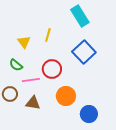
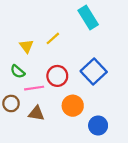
yellow line: (48, 35) -> (53, 38), turned 32
blue square: (84, 52) -> (94, 72), moved

